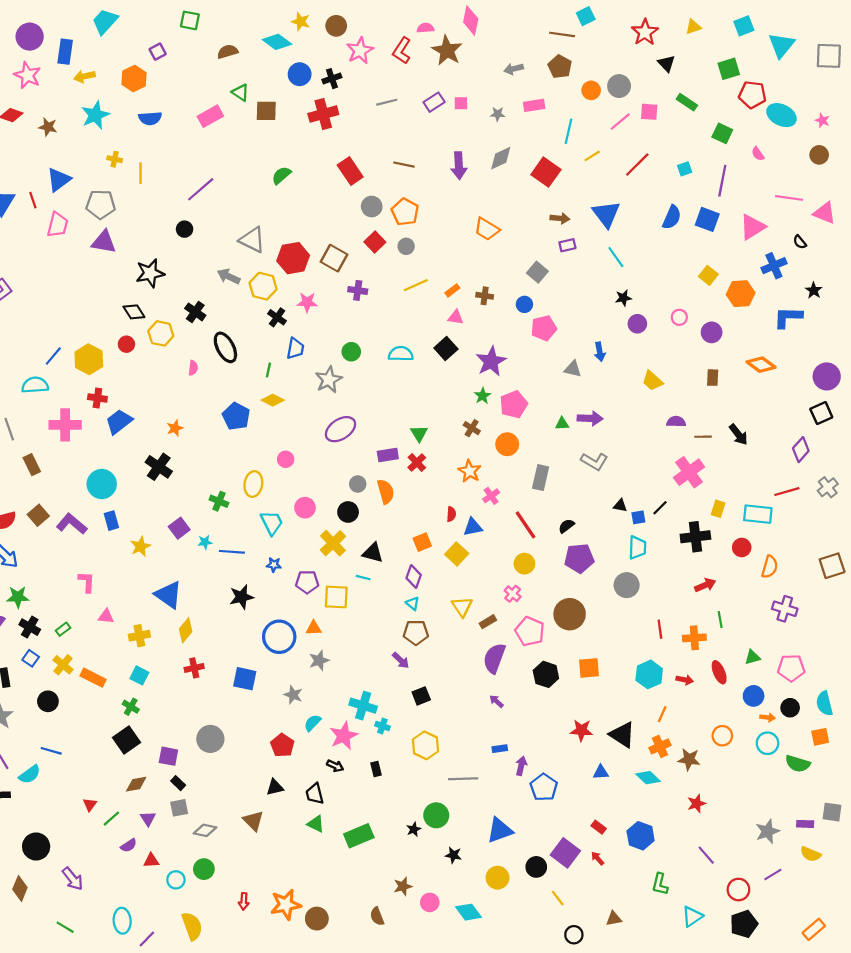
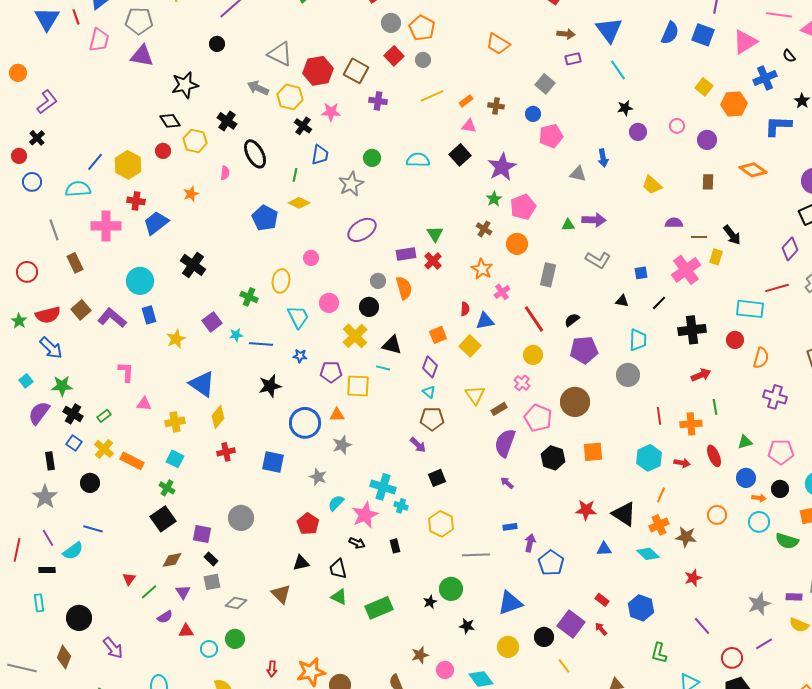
orange star: (175, 428) -> (191, 194), moved
yellow rectangle: (718, 509) -> (716, 257), moved
blue square: (638, 517) -> (641, 273), moved

